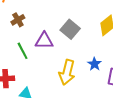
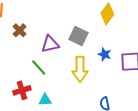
gray square: (70, 29) -> (78, 36), moved
green line: (23, 51) -> (39, 67), moved

